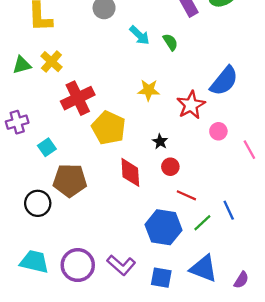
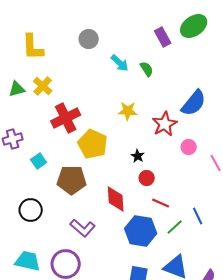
red diamond: (130, 172) -> (116, 199), moved
brown pentagon: (70, 180) -> (72, 180), moved
purple L-shape: (121, 265) -> (83, 228), moved

